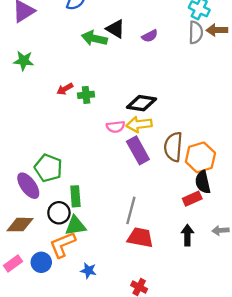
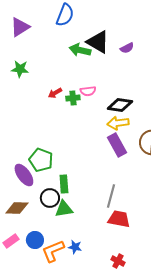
black triangle: (116, 29) -> (98, 42), size x1.4
pink semicircle: (116, 127) -> (88, 91), moved
orange L-shape: (62, 245) -> (53, 251), moved

